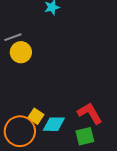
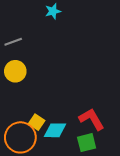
yellow circle: (21, 52) -> (15, 71), moved

